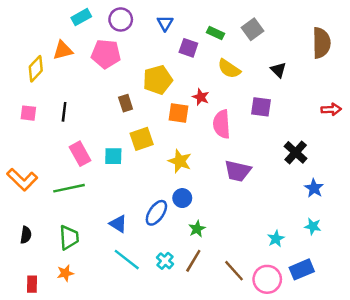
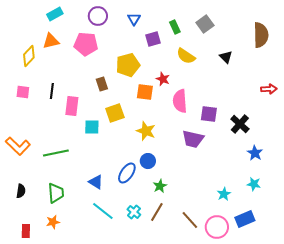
cyan rectangle: (81, 17) -> (55, 14), moved
green rectangle: (216, 33) -> (175, 27), turned 40
purple square: (188, 48) -> (153, 39), turned -35
purple square: (261, 107) -> (209, 114), moved
pink rectangle: (80, 154) -> (72, 106), moved, turned 36

